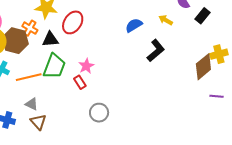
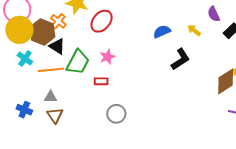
black triangle: (50, 39) -> (57, 46), moved, turned 30
pink star: (86, 66) -> (107, 57), moved
red rectangle: (80, 82) -> (101, 81), turned -64
gray triangle: (32, 104) -> (51, 97), turned -32

